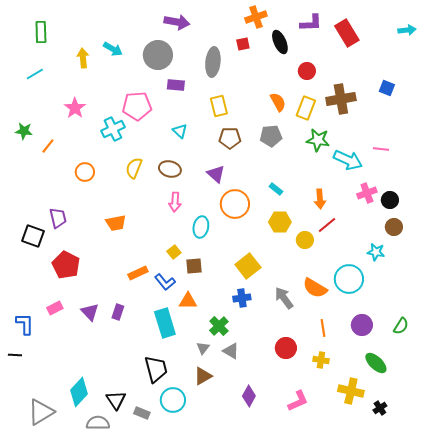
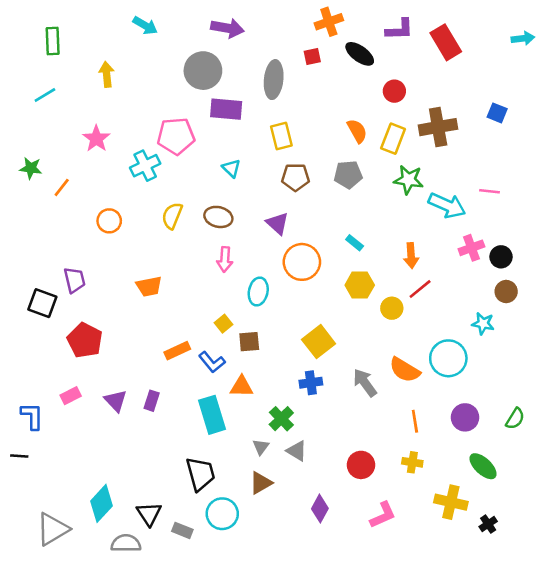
black ellipse: (280, 42) -> (360, 54), turned -30
cyan arrow: (113, 49) -> (145, 26), moved
purple rectangle: (176, 85) -> (226, 109), size x1.4
red circle: (286, 348) -> (361, 465), moved

